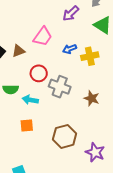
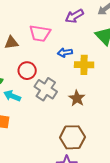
pink trapezoid: (43, 36) -> (40, 33), turned 50
brown star: (92, 98) -> (77, 98), moved
brown hexagon: (65, 136) -> (72, 137), moved

